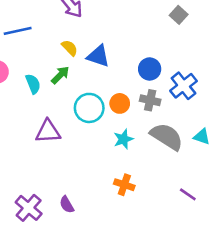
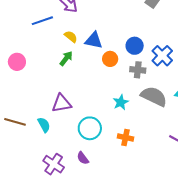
blue line: (18, 31) -> (42, 21), moved
cyan semicircle: (33, 84) -> (44, 125), moved
orange circle: (120, 103) -> (110, 59), moved
cyan circle: (89, 108) -> (90, 128), moved

